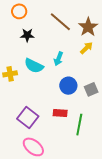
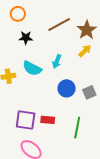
brown line: (60, 22) -> (59, 25), turned -70
red rectangle: (60, 113) -> (48, 120), moved
purple square: (28, 117) -> (26, 120), turned -30

